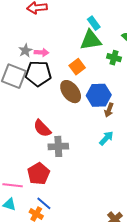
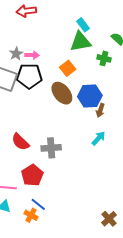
red semicircle: (42, 128) -> (20, 142), moved

